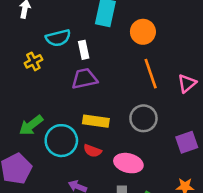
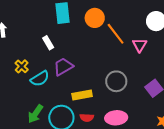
cyan semicircle: (58, 38) -> (40, 79), moved
white rectangle: (84, 50) -> (48, 43), moved
orange line: (151, 74) -> (116, 34), moved

